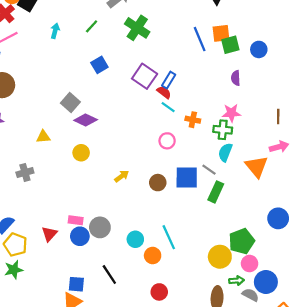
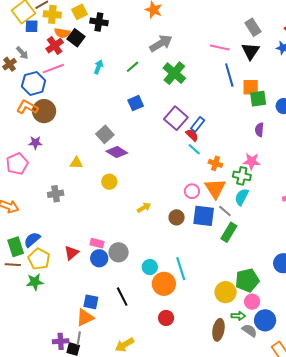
blue line: (200, 39) -> (229, 75), moved
pink circle: (167, 141) -> (192, 191), moved
orange triangle: (256, 167) -> (215, 188), moved
orange circle: (153, 256) -> (164, 284), size x1.5

